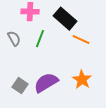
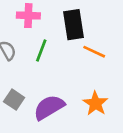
black rectangle: (65, 19) -> (74, 25), turned 40
gray square: (20, 86) -> (14, 100), moved

